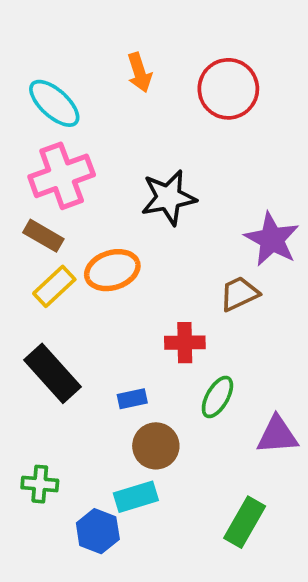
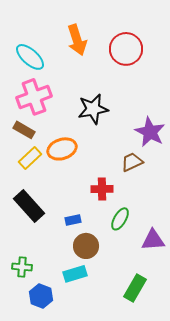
orange arrow: (139, 73) -> (77, 40), size x1.4
blue hexagon: (98, 531) -> (41, 296), moved

